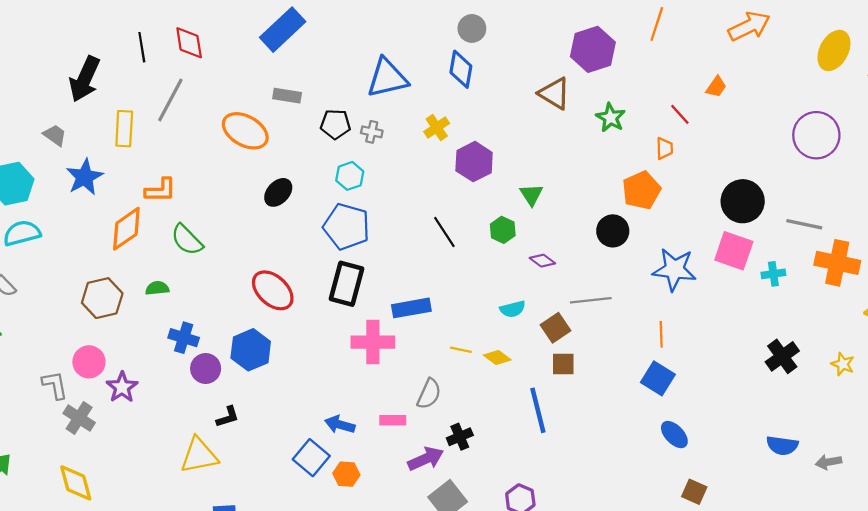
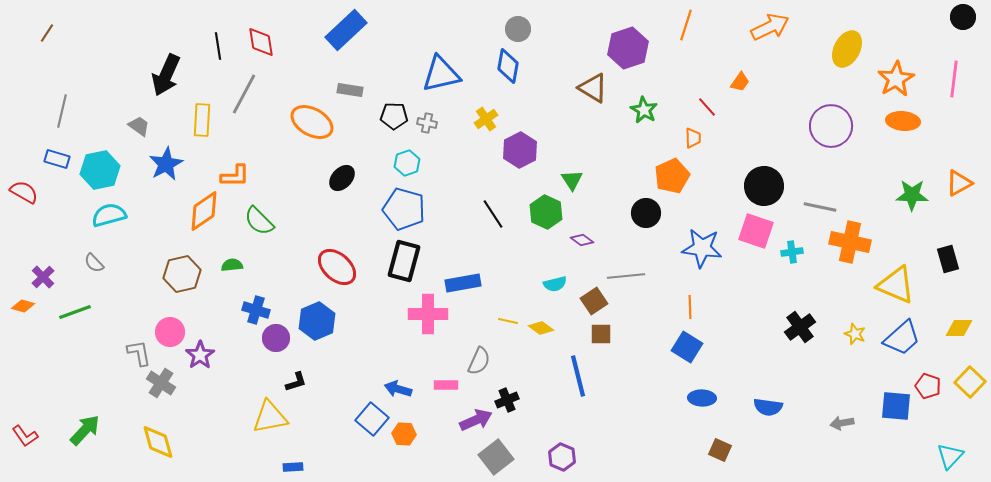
green hexagon: (503, 230) -> (546, 212), size x1.4
blue ellipse: (674, 435) -> (702, 398), turned -44
blue semicircle: (782, 446) -> (768, 407), moved

